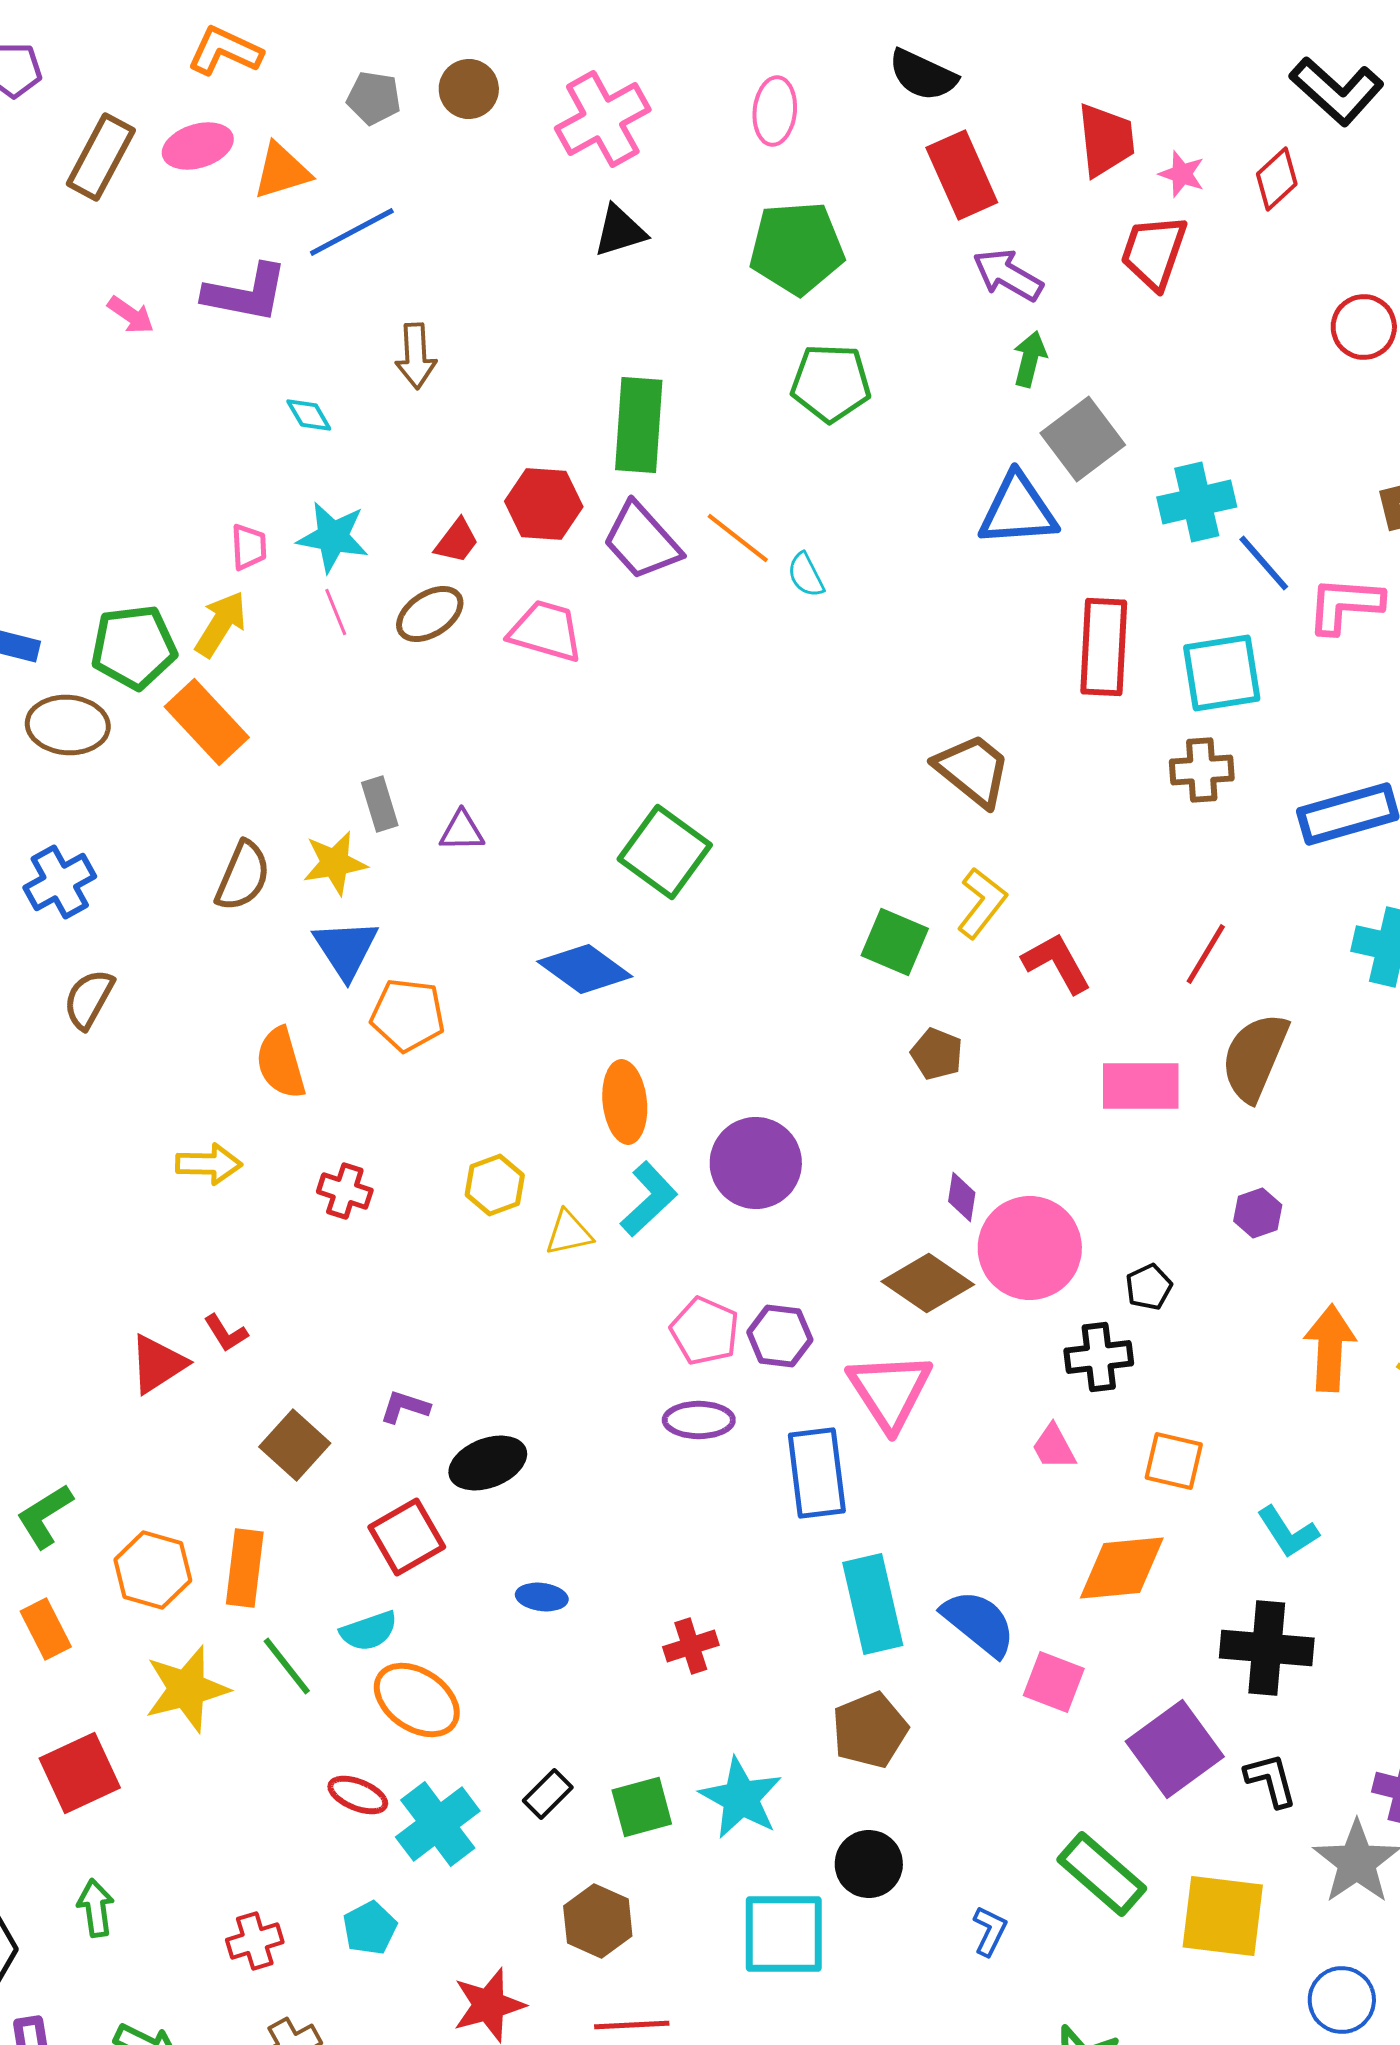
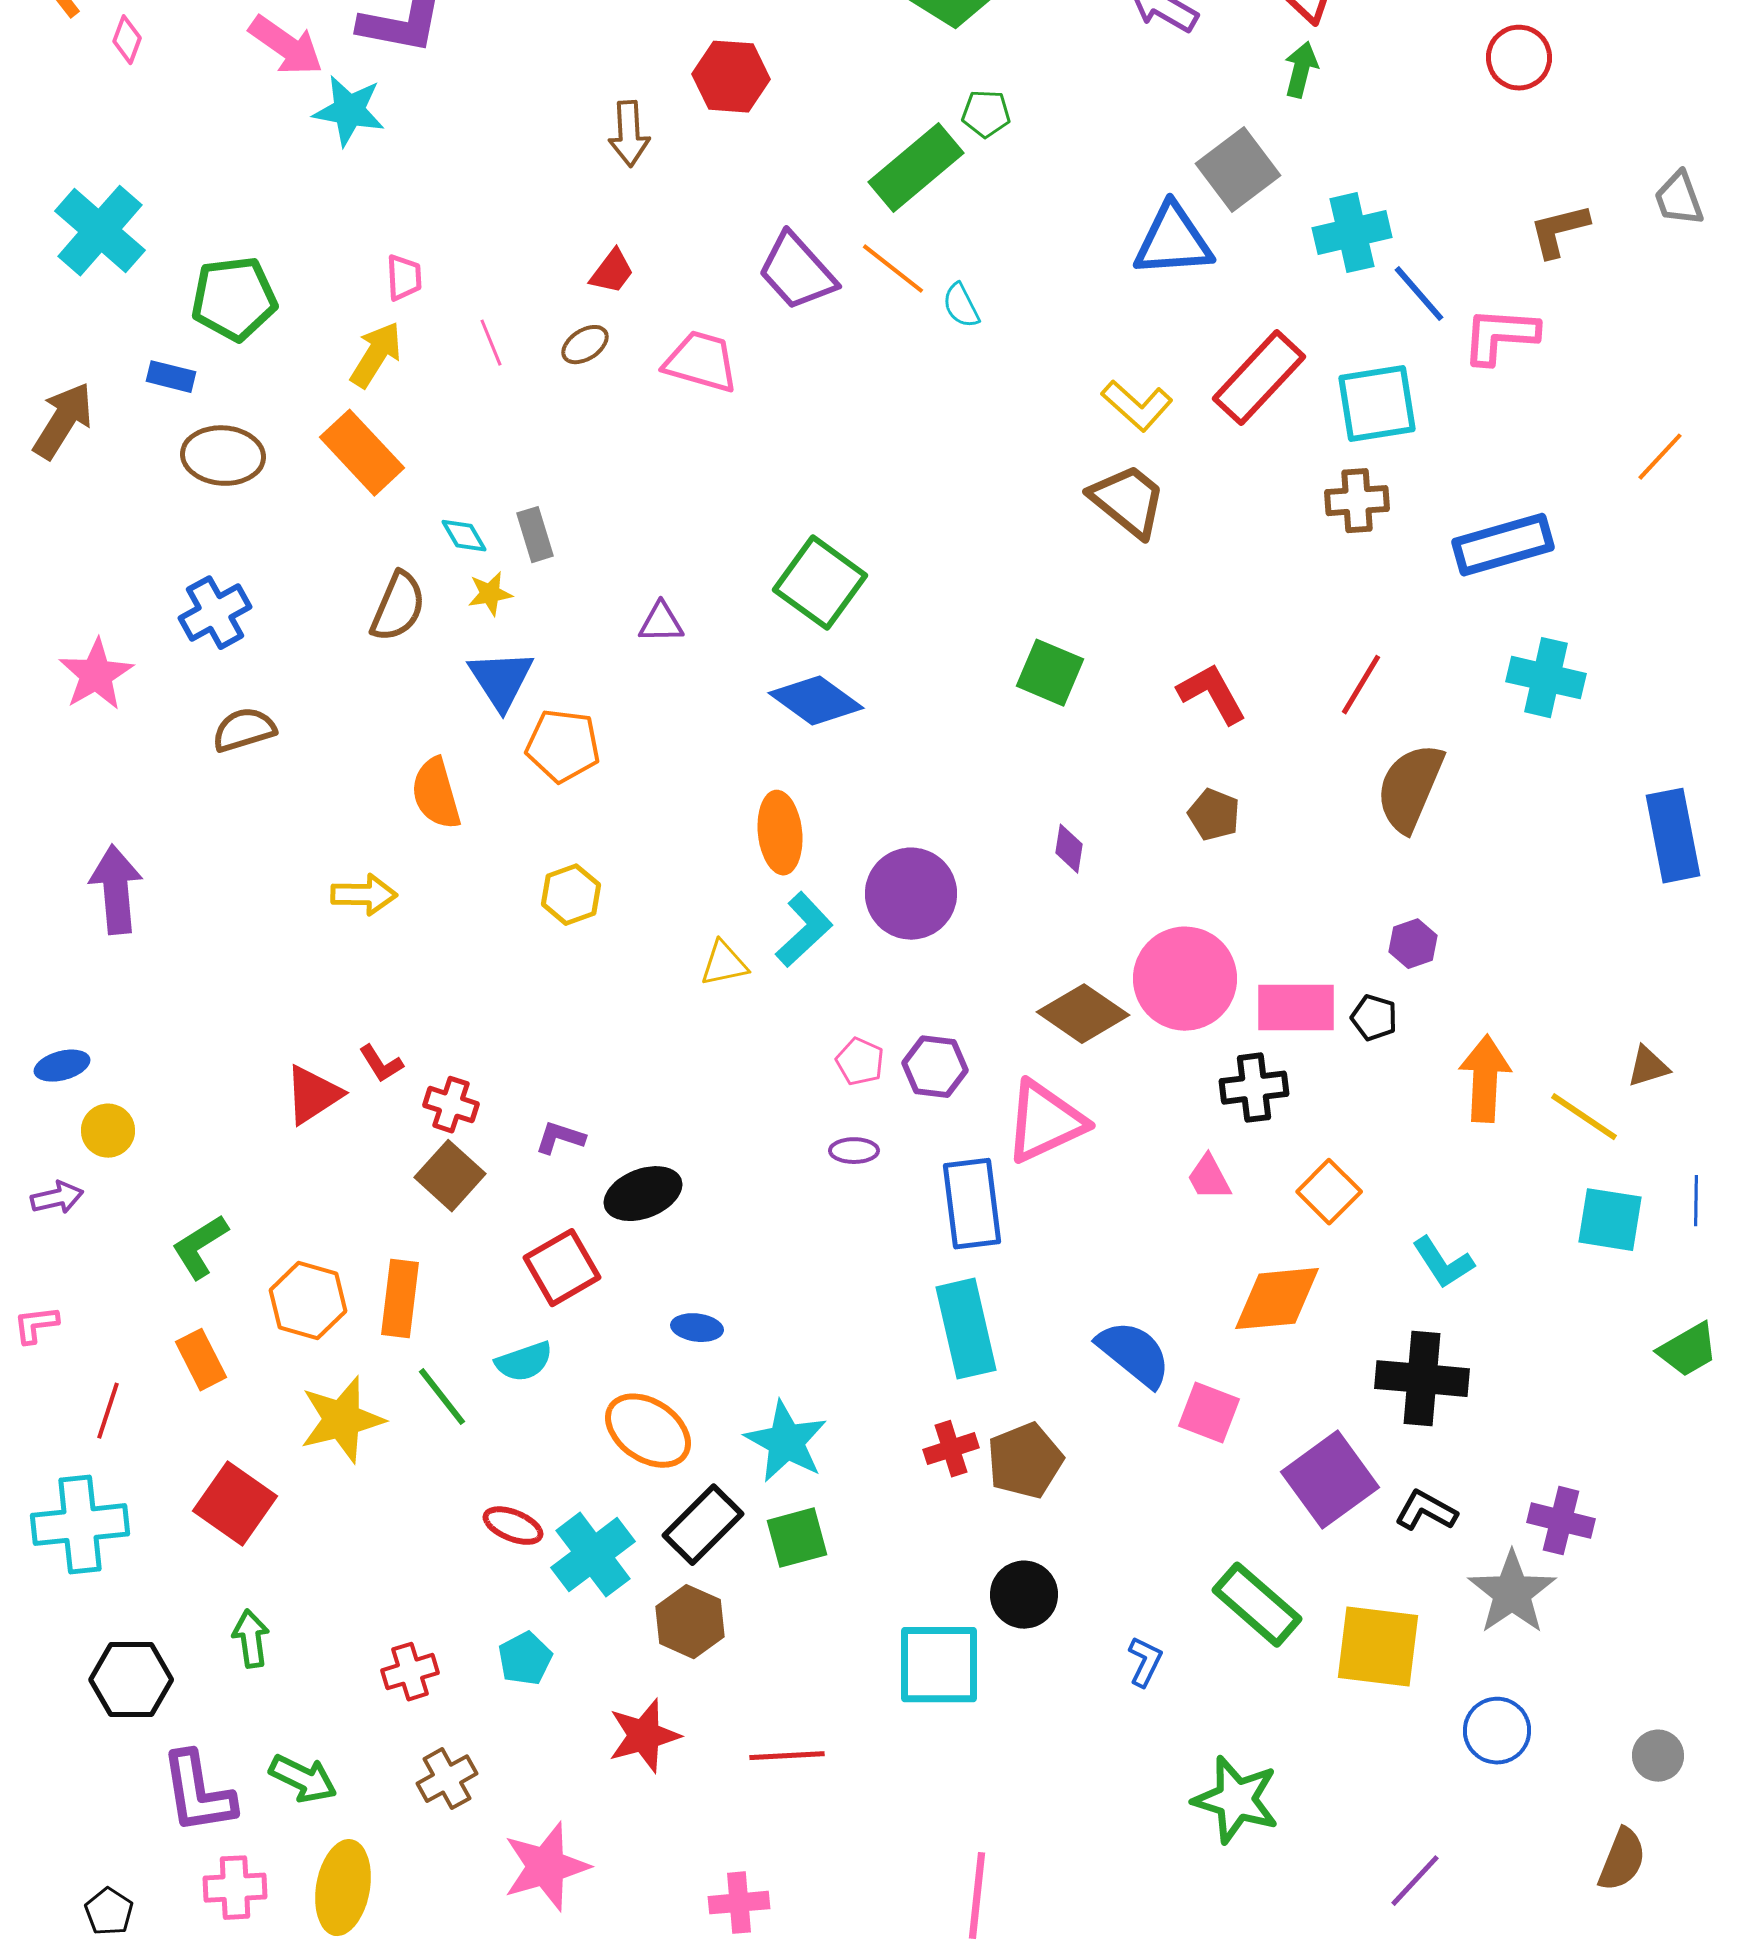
pink arrow: (131, 315) -> (286, 46), size x1.6
brown arrow: (416, 356) -> (629, 134), moved
green arrow: (1030, 359) -> (1301, 70), moved
green pentagon: (831, 383) -> (986, 114), size x0.6
cyan diamond: (309, 415) -> (464, 536), moved
green rectangle: (639, 425) -> (916, 168), moved, turned 46
red hexagon: (544, 504) -> (731, 77), moved
cyan star: (333, 537) -> (349, 111), moved
brown ellipse: (430, 614) -> (585, 345), size x0.7
green pentagon: (134, 647) -> (234, 299), moved
red rectangle: (1104, 647) -> (1259, 378), turned 40
purple triangle: (462, 831) -> (661, 623), moved
yellow star: (335, 863) -> (490, 594), size x0.7
yellow L-shape: (982, 903) -> (1137, 406), moved, turned 94
blue diamond: (585, 969) -> (816, 701), moved
brown semicircle: (89, 999) -> (244, 730), turned 44
brown pentagon: (937, 1054) -> (1214, 815), moved
pink rectangle: (1141, 1086) -> (1296, 1008), moved
yellow hexagon: (495, 1185) -> (571, 895), moved
red cross: (345, 1191) -> (451, 1105), moved
purple diamond: (962, 1197) -> (1069, 849), moved
black pentagon: (1149, 1287) -> (1374, 1018), moved, turned -30
pink pentagon: (705, 1331) -> (860, 1062), size x0.7
pink triangle: (890, 1391) -> (1045, 1122), turned 38
purple ellipse: (699, 1420) -> (854, 1151), size x0.7
orange square: (1174, 1461) -> (1329, 1192), turned 32
cyan rectangle: (873, 1604) -> (966, 1329), moved
red cross: (691, 1646) -> (951, 1449), moved
orange ellipse: (417, 1700) -> (648, 1431), moved
red square: (80, 1773) -> (235, 1504), turned -30
black L-shape: (1271, 1780) -> (1426, 1511), turned -46
black rectangle: (548, 1794) -> (703, 1525), size x1.6
cyan star: (741, 1798) -> (786, 1442), moved
brown hexagon: (598, 1921) -> (690, 1622), moved

